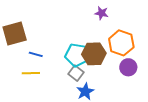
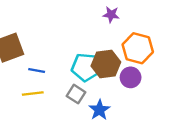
purple circle: (128, 67) -> (131, 77), moved
gray square: (76, 73) -> (76, 94), moved

